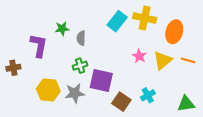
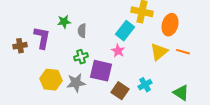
cyan rectangle: (117, 21) -> (125, 31), moved
pink star: (139, 56) -> (118, 51), moved
brown cross: (13, 68) -> (20, 46), moved
green triangle: (186, 104) -> (181, 93), turned 42

